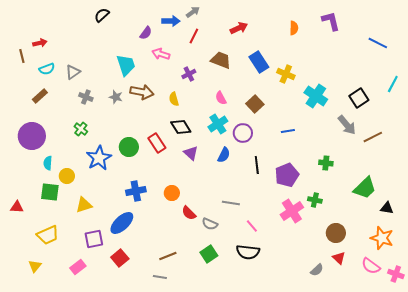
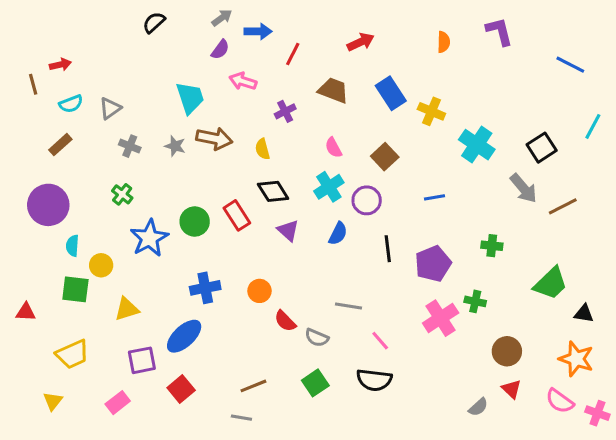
gray arrow: (193, 12) -> (222, 18), moved

